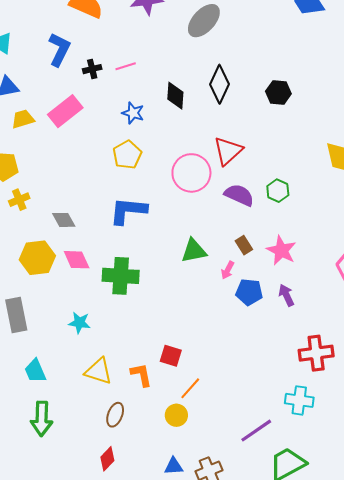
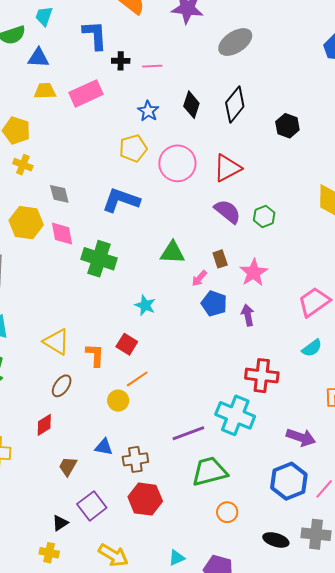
blue L-shape: (59, 49) -> (95, 35), turned -44
pink circle: (191, 173) -> (177, 163), moved
yellow cross: (19, 200) -> (23, 165), turned 30
cyan star: (79, 323) -> (145, 305), moved
cyan cross: (299, 400) -> (235, 415), size x1.4

